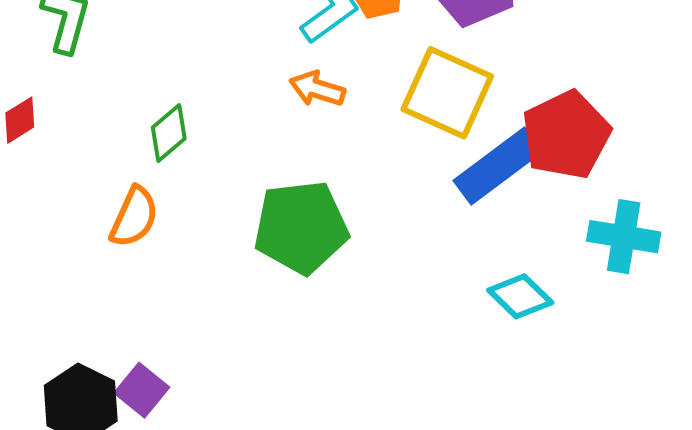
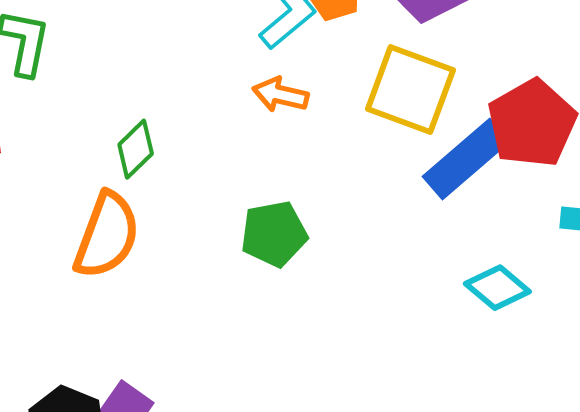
orange semicircle: (134, 217) -> (107, 235), size x1.4
green pentagon: (301, 227) -> (274, 234), size x0.7

